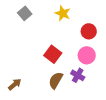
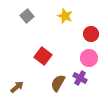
red square: (53, 54) -> (43, 56), moved

